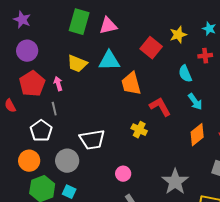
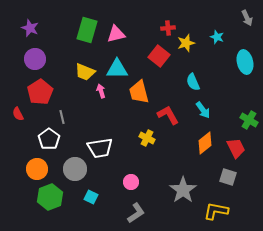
red cross: (205, 56) -> (168, 28), moved
pink arrow: (58, 84) -> (101, 91), moved
cyan square: (69, 192) -> (91, 197), moved

